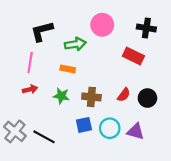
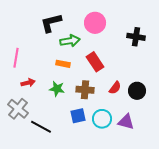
black cross: (146, 28) -> (136, 37), moved
black L-shape: (42, 31) -> (51, 23), moved
red rectangle: (133, 56) -> (95, 62), moved, turned 30
pink line: (30, 62) -> (16, 58), moved
gray cross: (15, 131) -> (18, 109), moved

